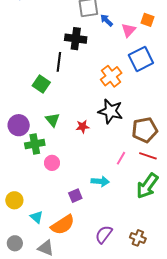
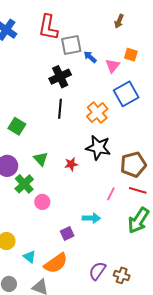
black cross: (76, 39) -> (60, 77), turned -30
black line: (59, 62) -> (60, 109), moved
green square: (41, 84) -> (17, 126), moved
green cross: (35, 144) -> (24, 184), turned -30
brown cross: (138, 238) -> (122, 275), moved

